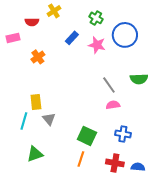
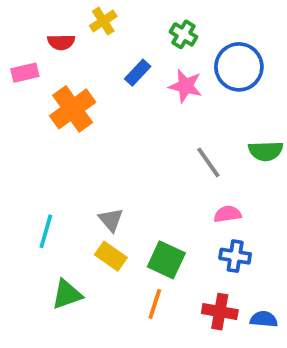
orange cross: (38, 57) -> (73, 109), size x1.6
yellow rectangle: (36, 102) -> (111, 256), moved, turned -49
pink semicircle: (113, 105) -> (227, 214), moved
gray triangle: (49, 119) -> (111, 220), moved

